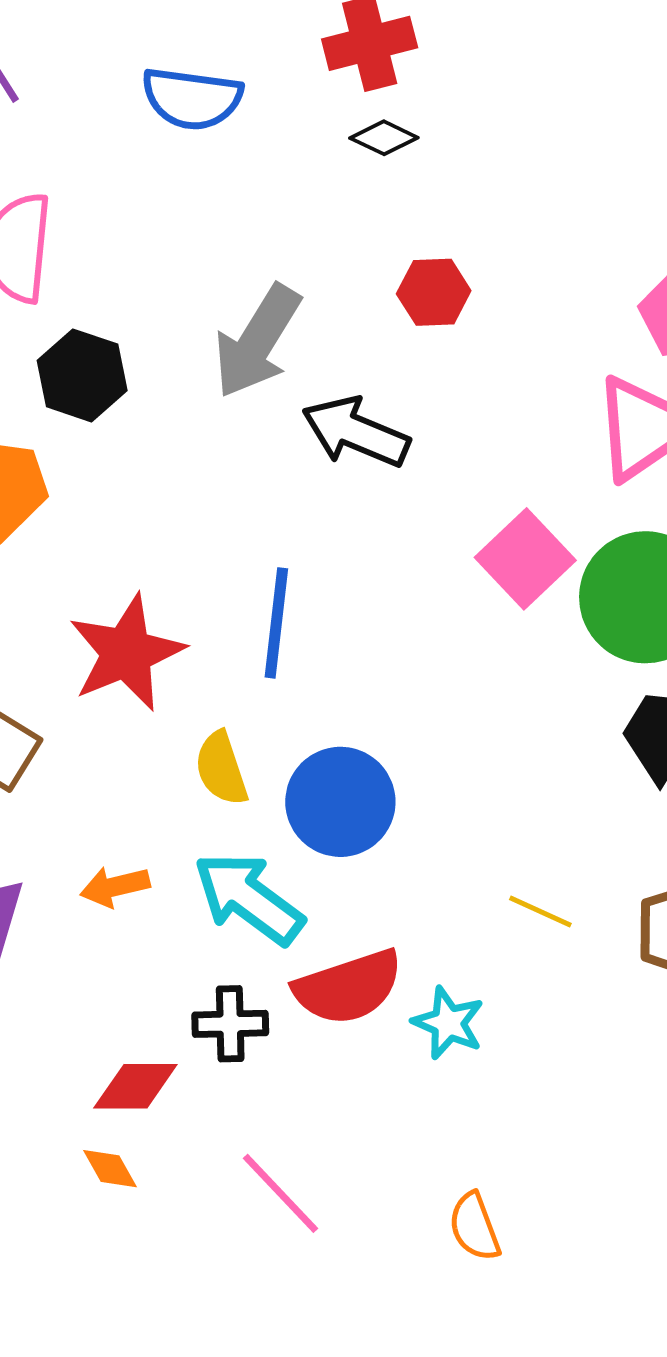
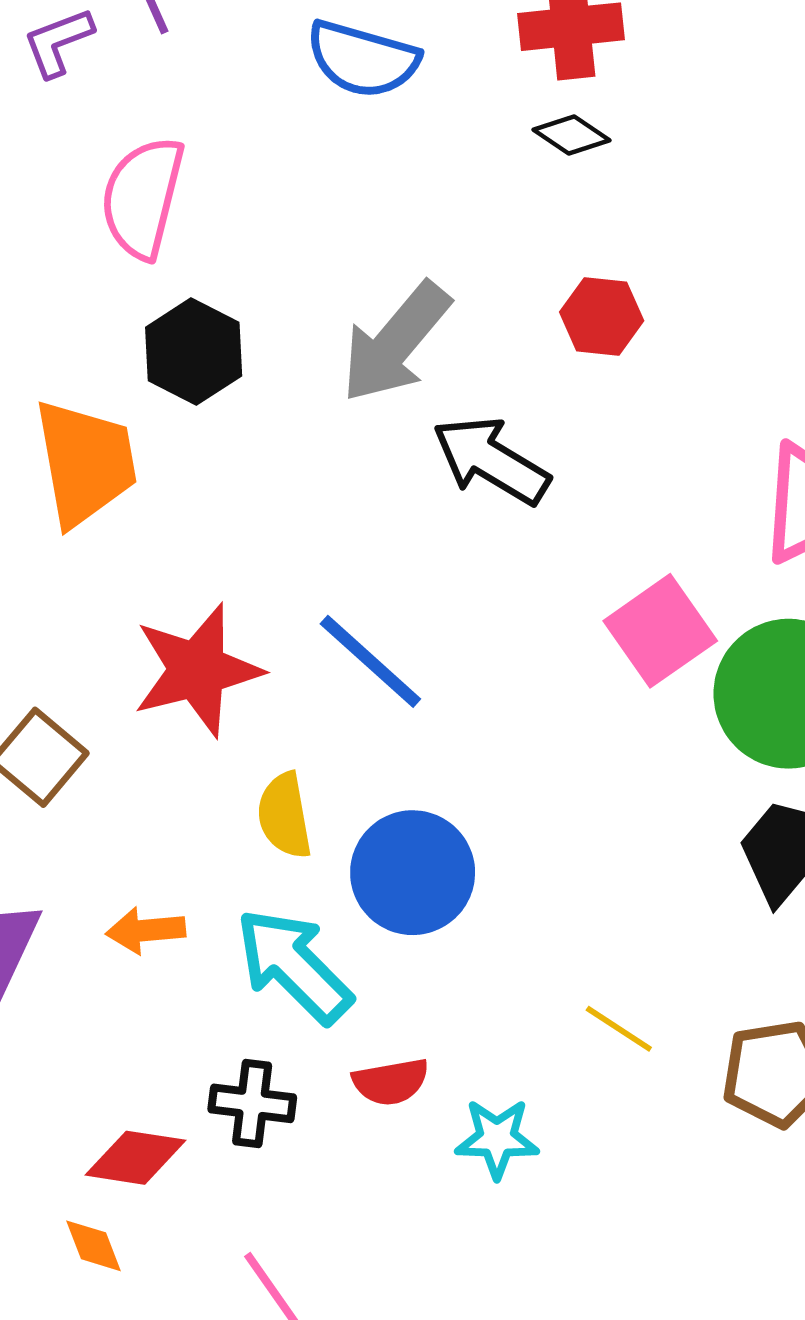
blue line: (276, 623) -> (370, 661), turned -63
red semicircle: (348, 987) -> (391, 1082), size x0.6
cyan star: (448, 1023) -> (497, 1139), turned -30

